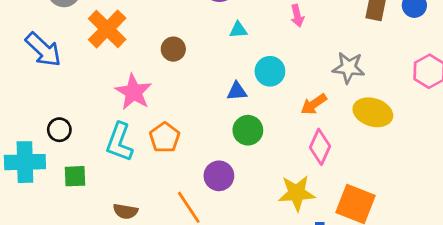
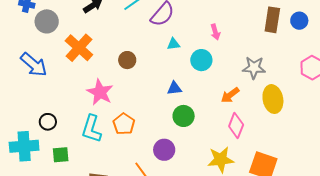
cyan circle: (270, 71) -> (201, 60), moved
yellow ellipse: (373, 112) -> (273, 99), turned 64

